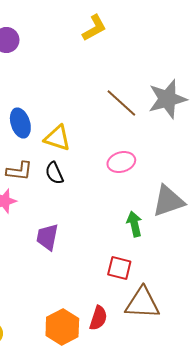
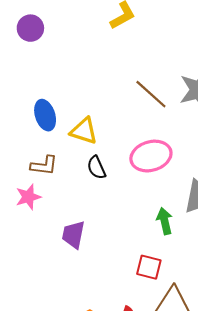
pink ellipse: (121, 162) -> (151, 156), size x1.4
black semicircle: (54, 173) -> (96, 168), moved

